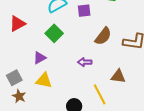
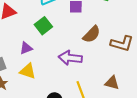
purple arrow: (85, 62) -> (70, 58), size x1.6
brown triangle: (118, 76) -> (112, 83), moved

